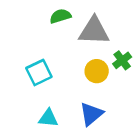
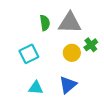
green semicircle: (60, 16) -> (45, 23), moved, turned 98

